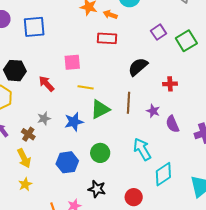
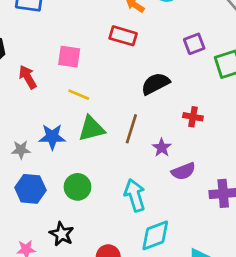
gray star: (44, 118) -> (21, 150), moved
purple semicircle: (172, 124) -> (183, 171), turned -102

